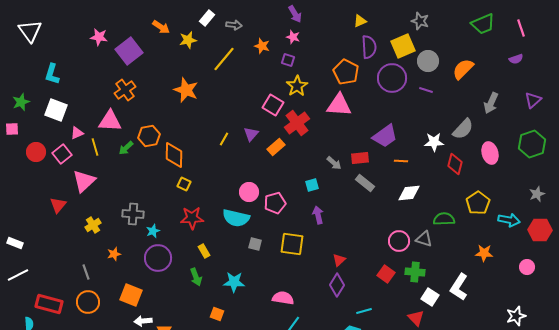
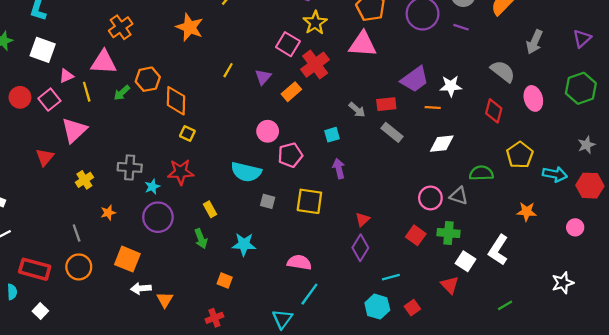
gray semicircle: (463, 129) -> (503, 71), turned -95
yellow line: (224, 139) -> (228, 70), moved
white star: (434, 142) -> (451, 86), moved
pink circle: (249, 192) -> (268, 131), moved
red star: (192, 218) -> (181, 172), moved

